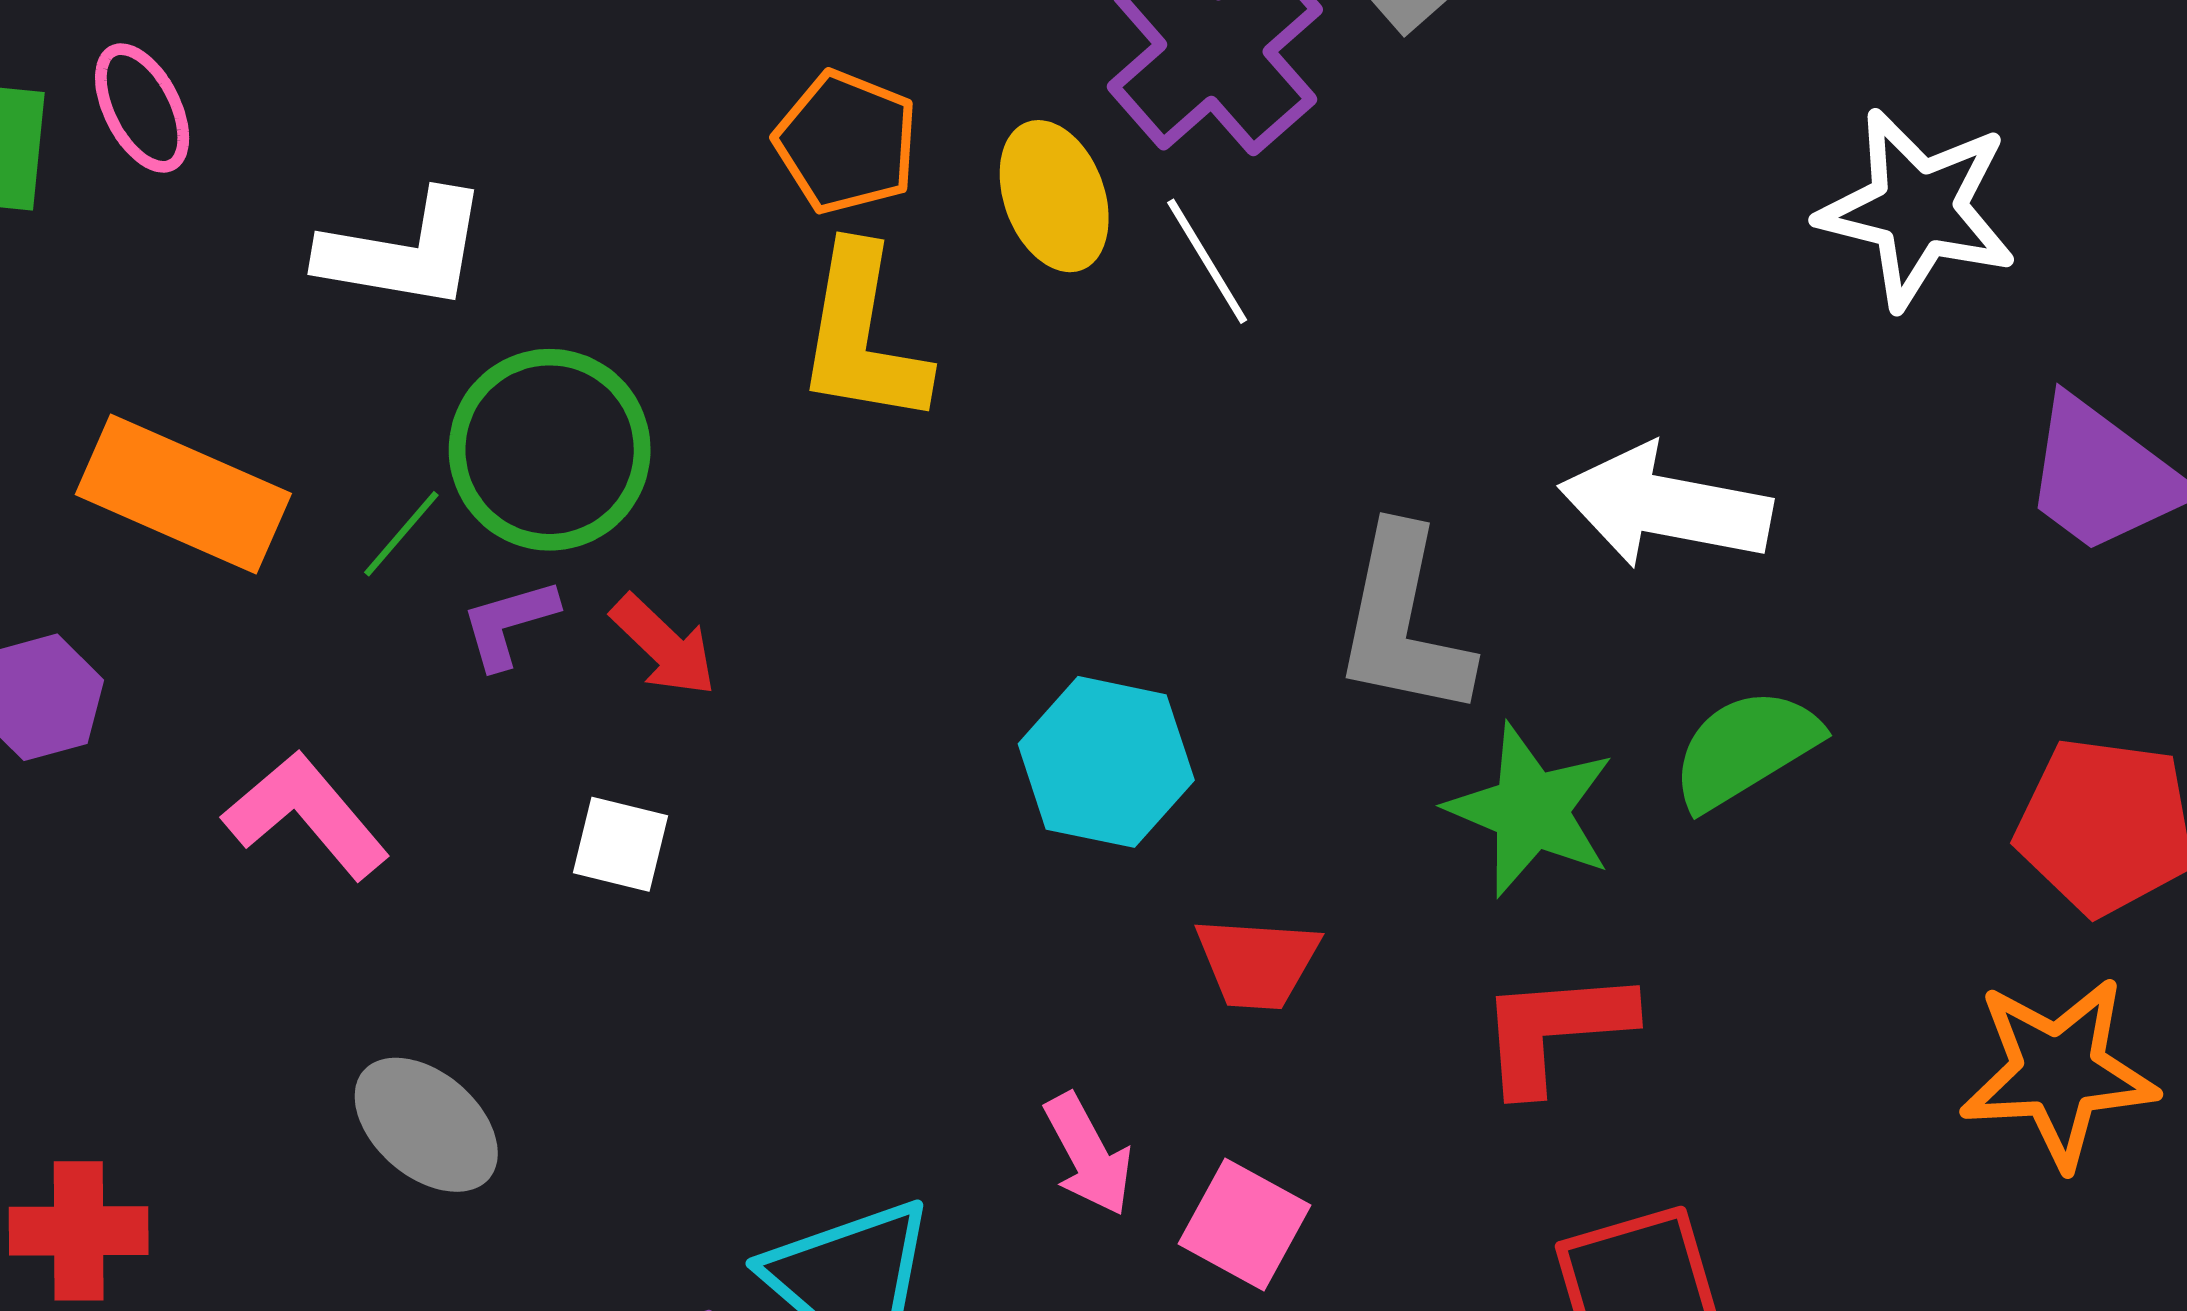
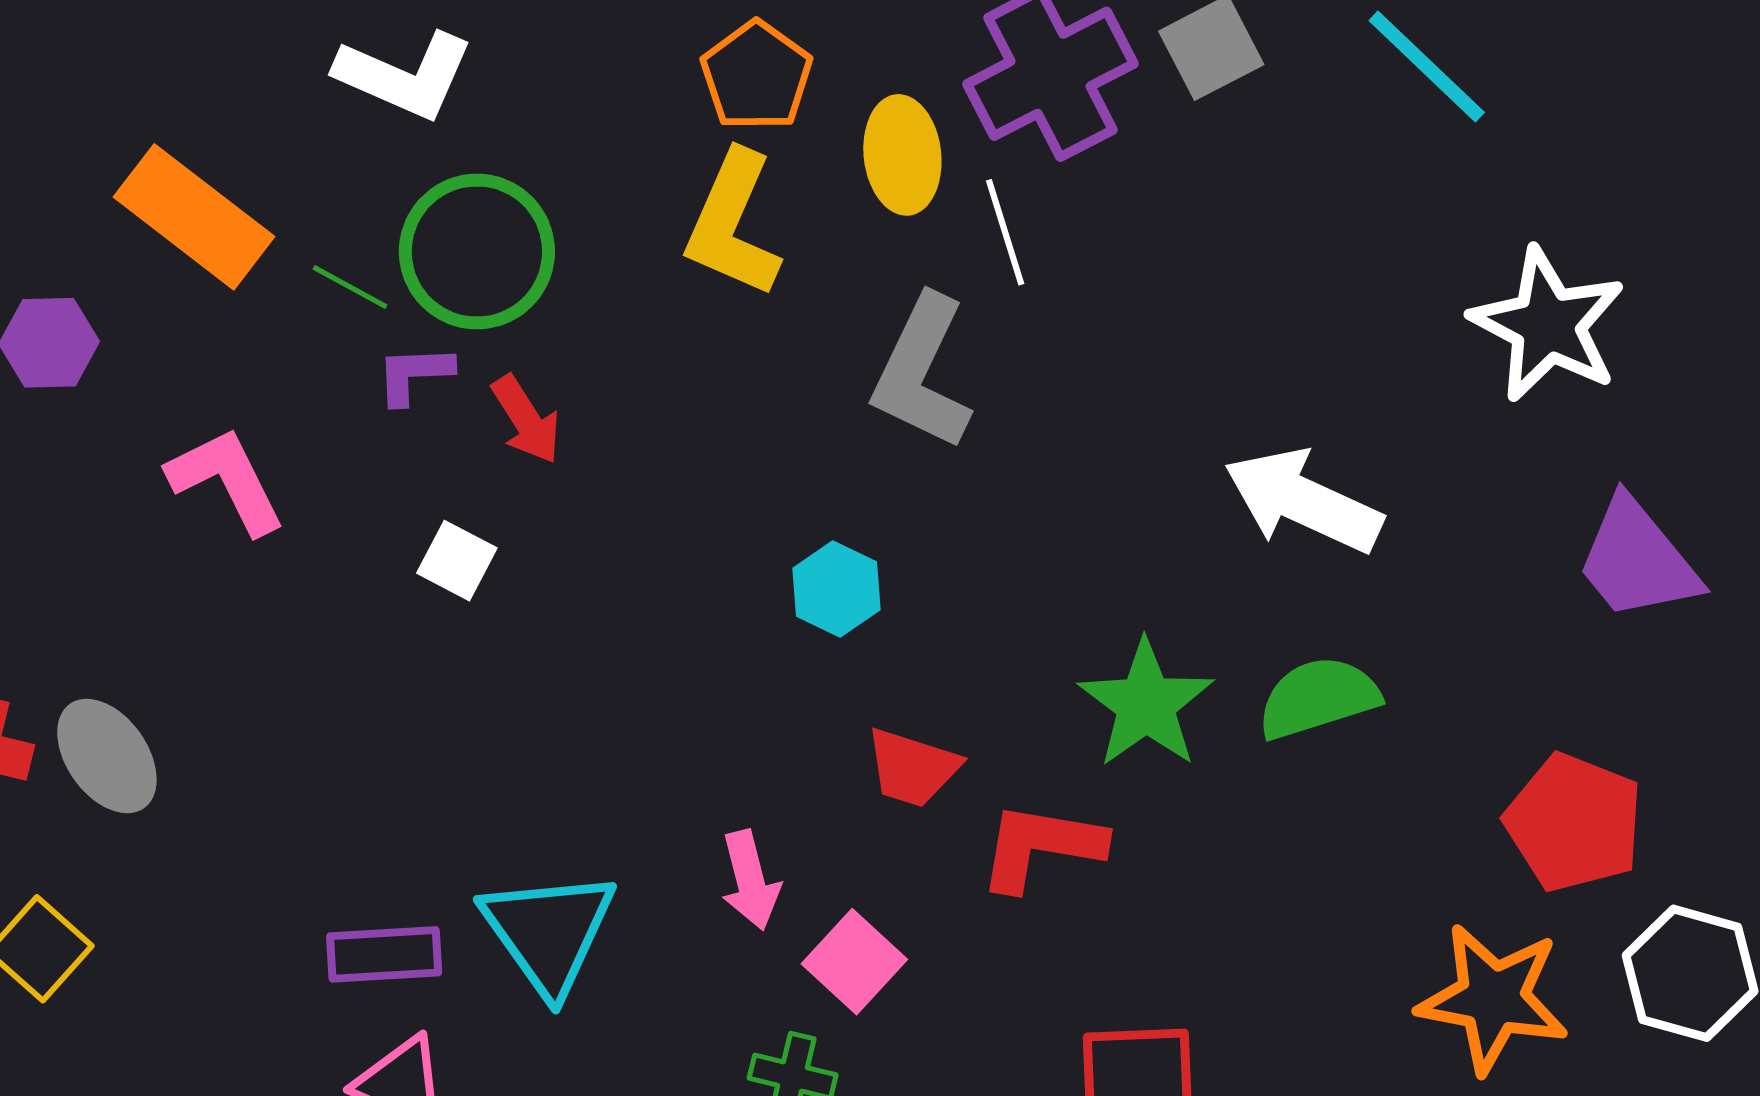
green line: (401, 534) -> (350, 287), turned 64
gray L-shape: (1403, 622) -> (922, 372), moved
cyan hexagon: (1106, 762) -> (836, 589), size x0.7
red L-shape: (1555, 1030) -> (1041, 846), moved
gray ellipse: (426, 1125) -> (107, 756), moved

